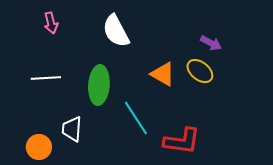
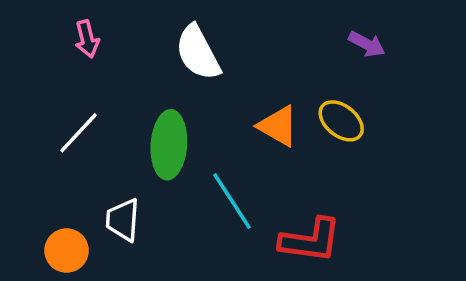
purple arrow: (211, 43) -> (367, 44), moved
white line: (46, 78) -> (78, 133), turned -44

